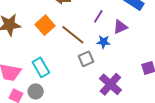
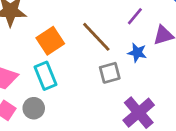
orange square: (45, 25) -> (50, 41), moved

